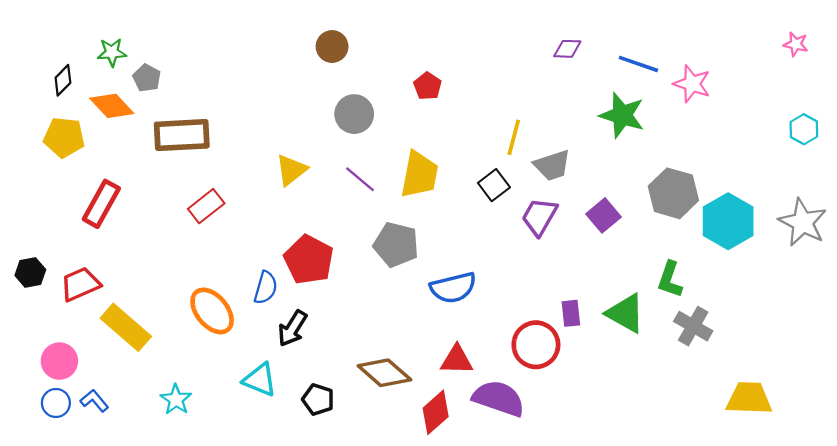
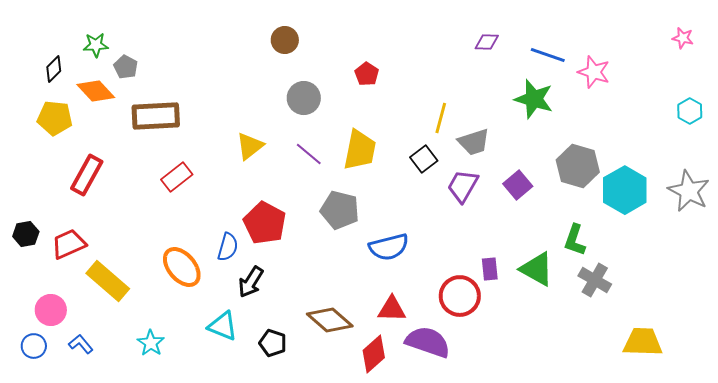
blue circle: (56, 403) -> (34, 346), moved

